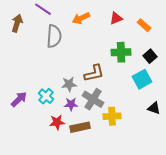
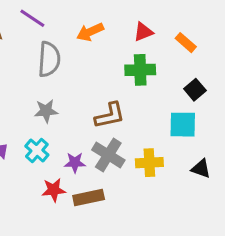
green cross: (121, 52) -> (140, 70), moved
cyan square: (142, 79) -> (183, 125), turned 30
gray star: (69, 84) -> (46, 111), moved
yellow cross: (112, 116) -> (149, 163), moved

